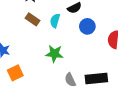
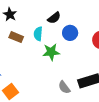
green star: (54, 54) -> (51, 52), moved

